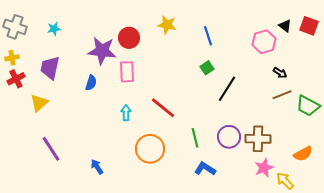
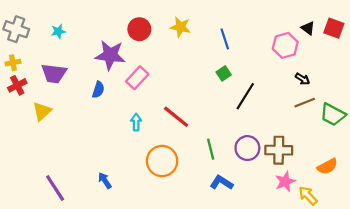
red circle: (129, 38) -> (139, 29), moved
purple trapezoid: (50, 68) -> (54, 73), turned -95
pink rectangle: (127, 72) -> (137, 78), turned 45
purple line: (51, 149) -> (55, 188), moved

